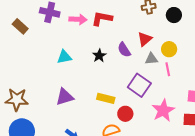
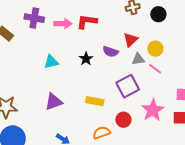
purple semicircle: (124, 50) -> (110, 52), turned -35
pink line: (168, 69) -> (155, 69), turned -40
purple square: (139, 85) -> (128, 86), turned 30
red circle: (125, 114) -> (123, 120), moved

